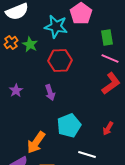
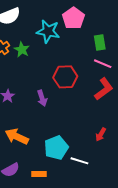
red hexagon: (60, 60) -> (65, 77), moved
cyan pentagon: (69, 126) -> (56, 148), moved
orange arrow: (36, 142) -> (17, 137), moved, turned 80

